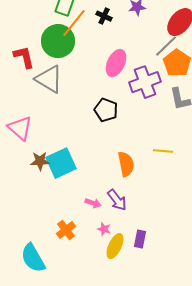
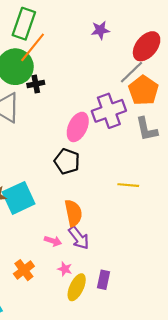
black cross: (104, 16) -> (36, 84), moved, turned -35
pink ellipse: (116, 63) -> (78, 127), moved
black pentagon: (106, 110) -> (67, 161), moved
orange semicircle: (126, 164) -> (73, 213), moved

